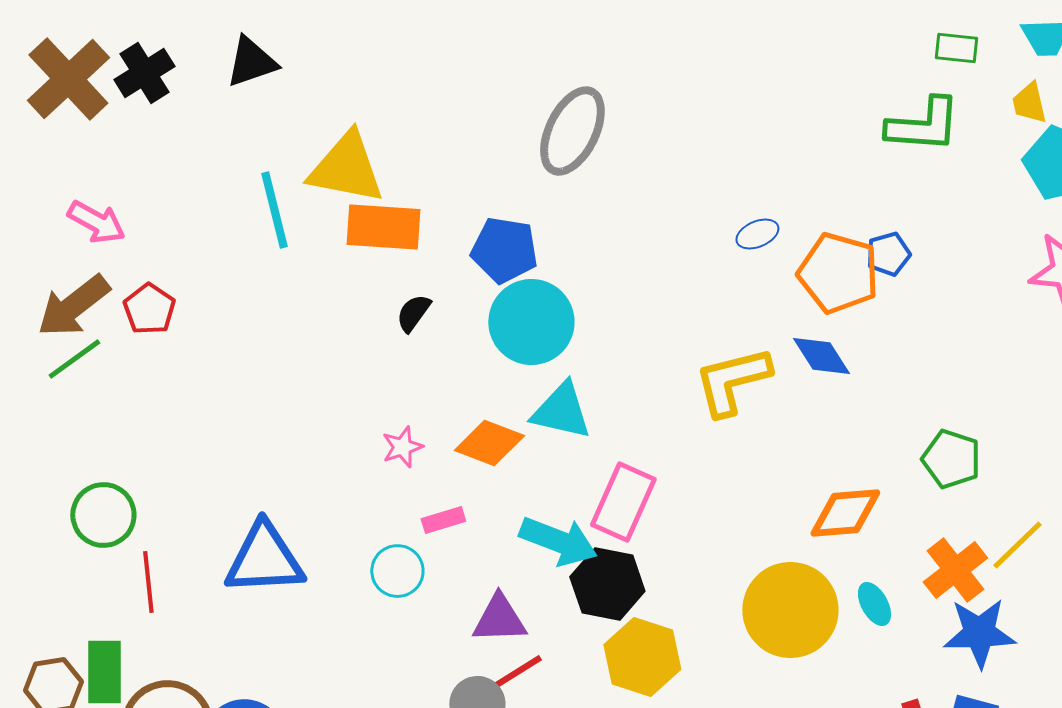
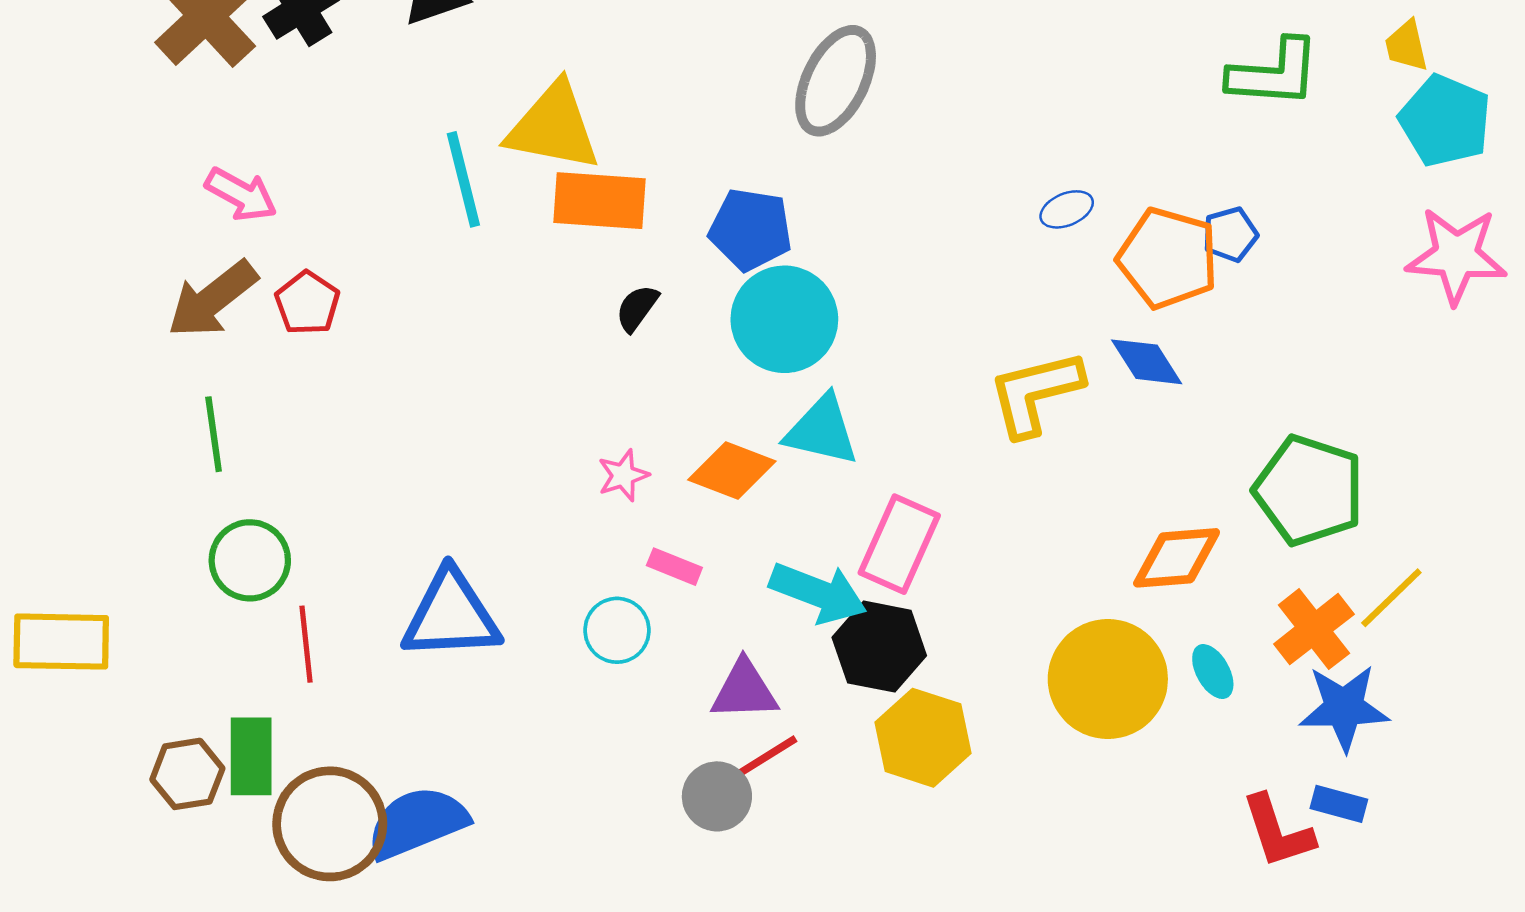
green line: (74, 359) -> (214, 434), moved, turned -62
green pentagon: (951, 459) -> (1309, 490), size x1.5
pink rectangle: (443, 520) -> (674, 567), turned 39

